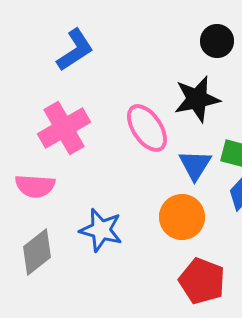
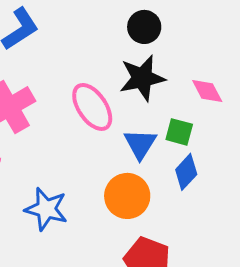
black circle: (217, 41) -> (144, 27), moved

